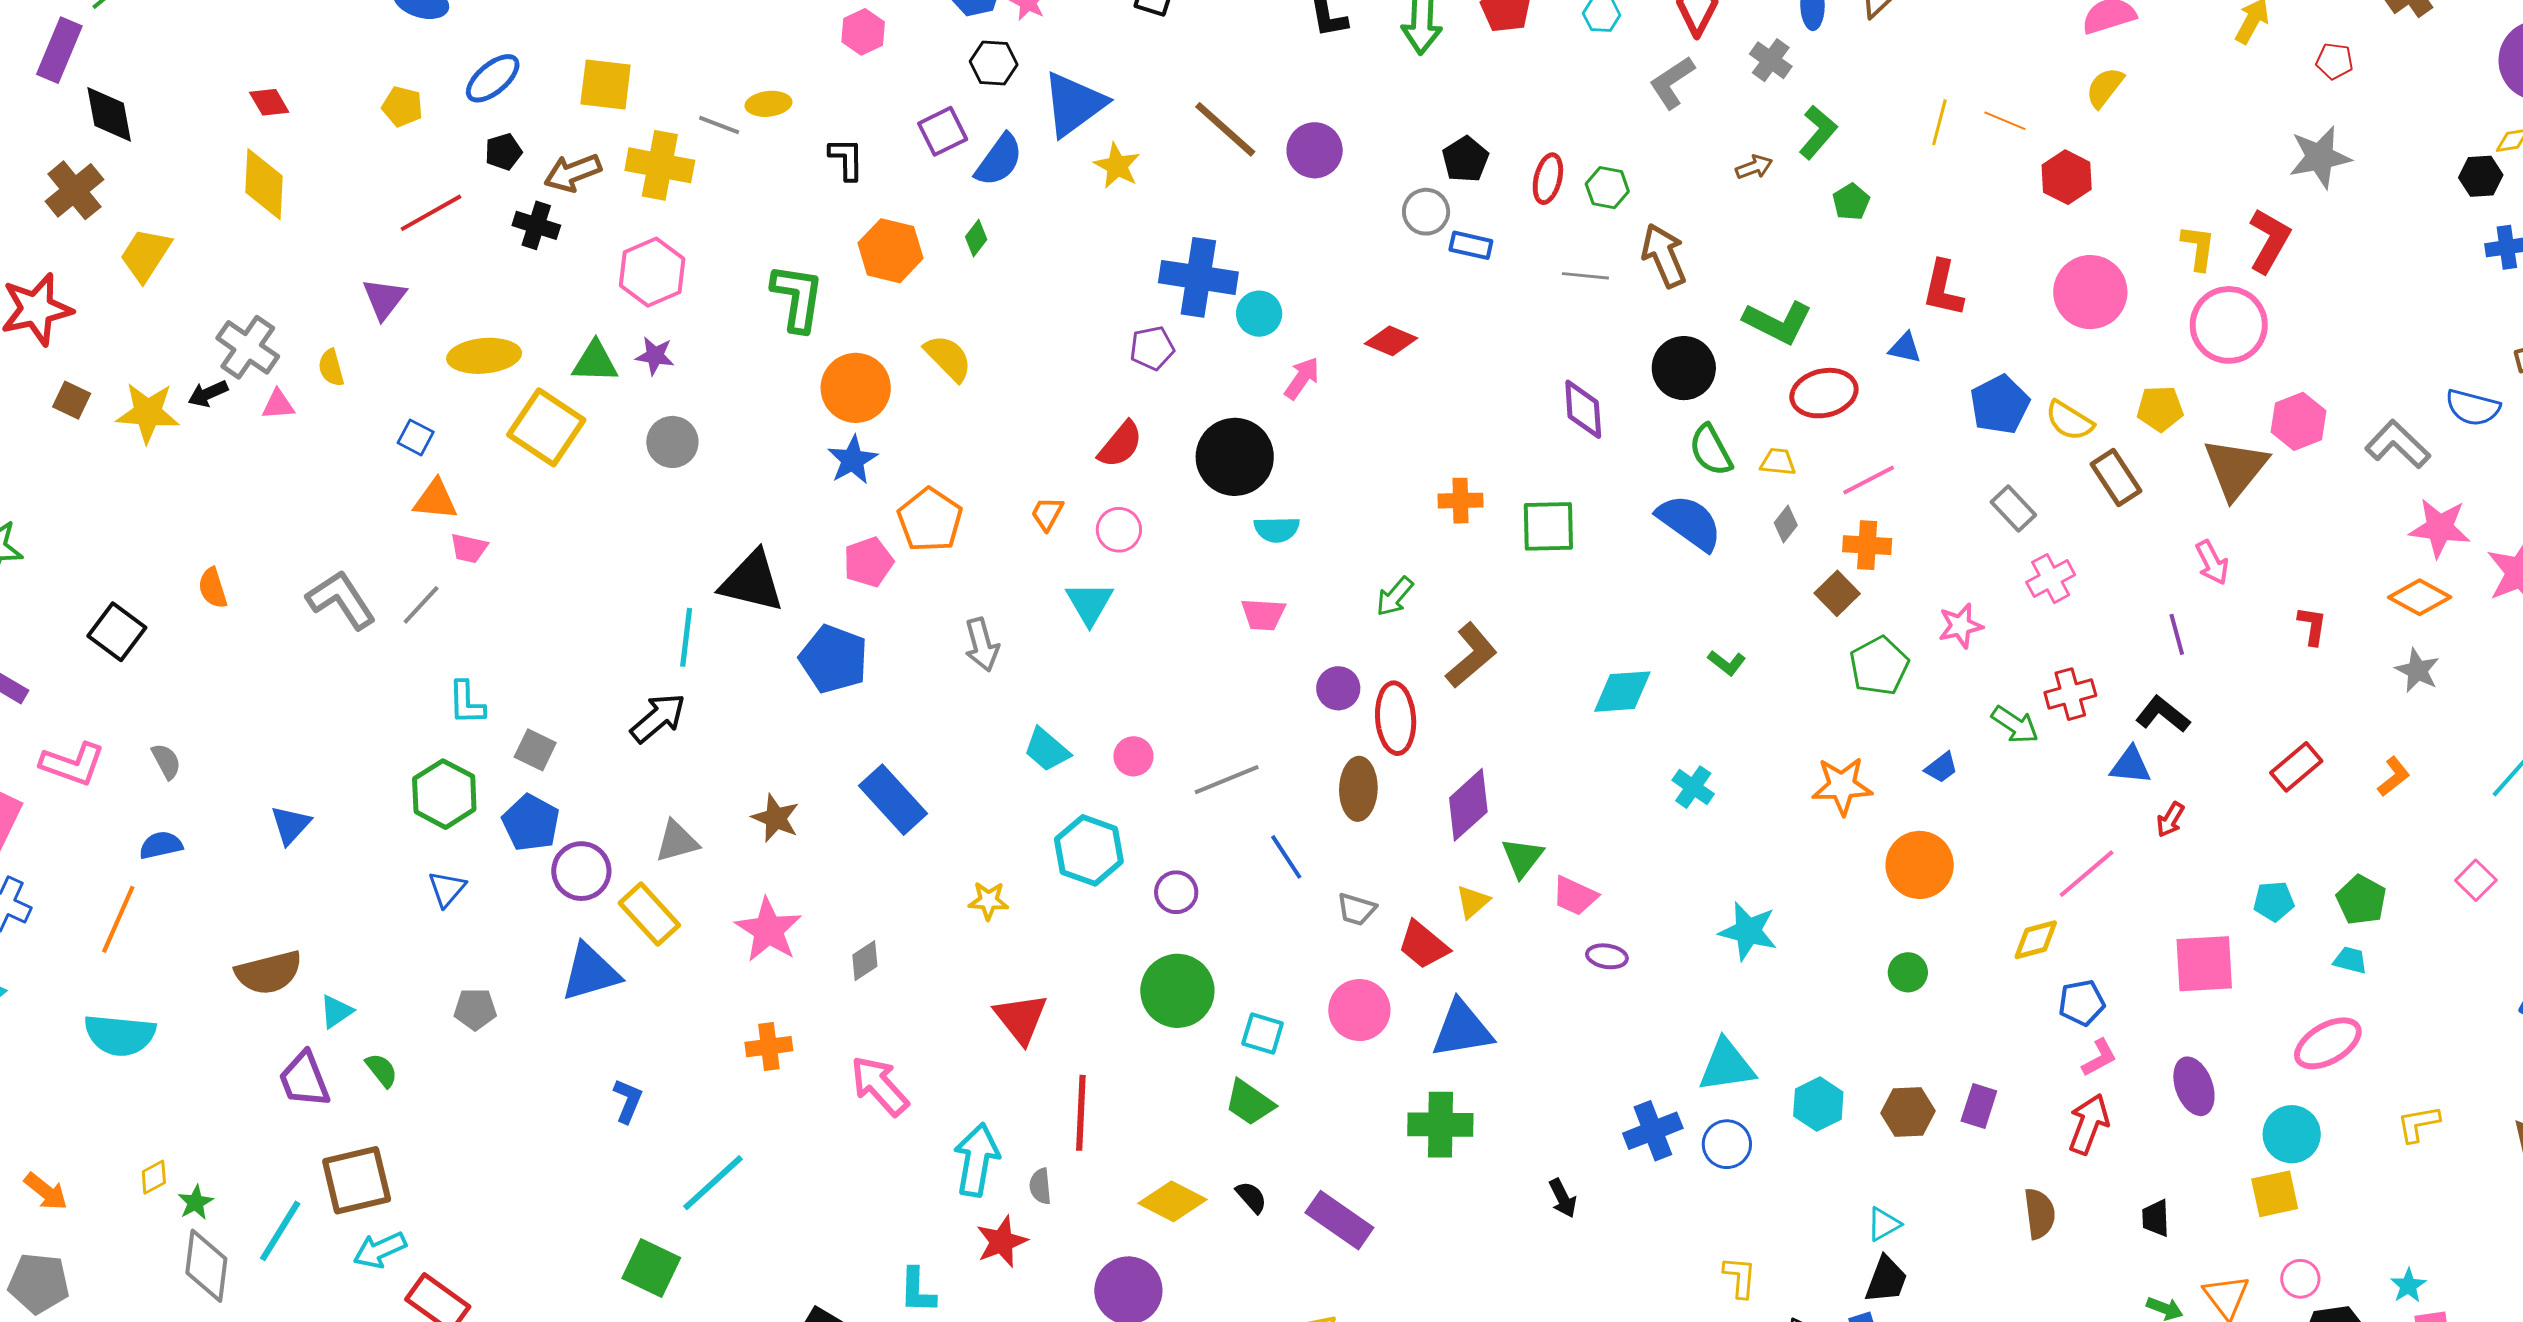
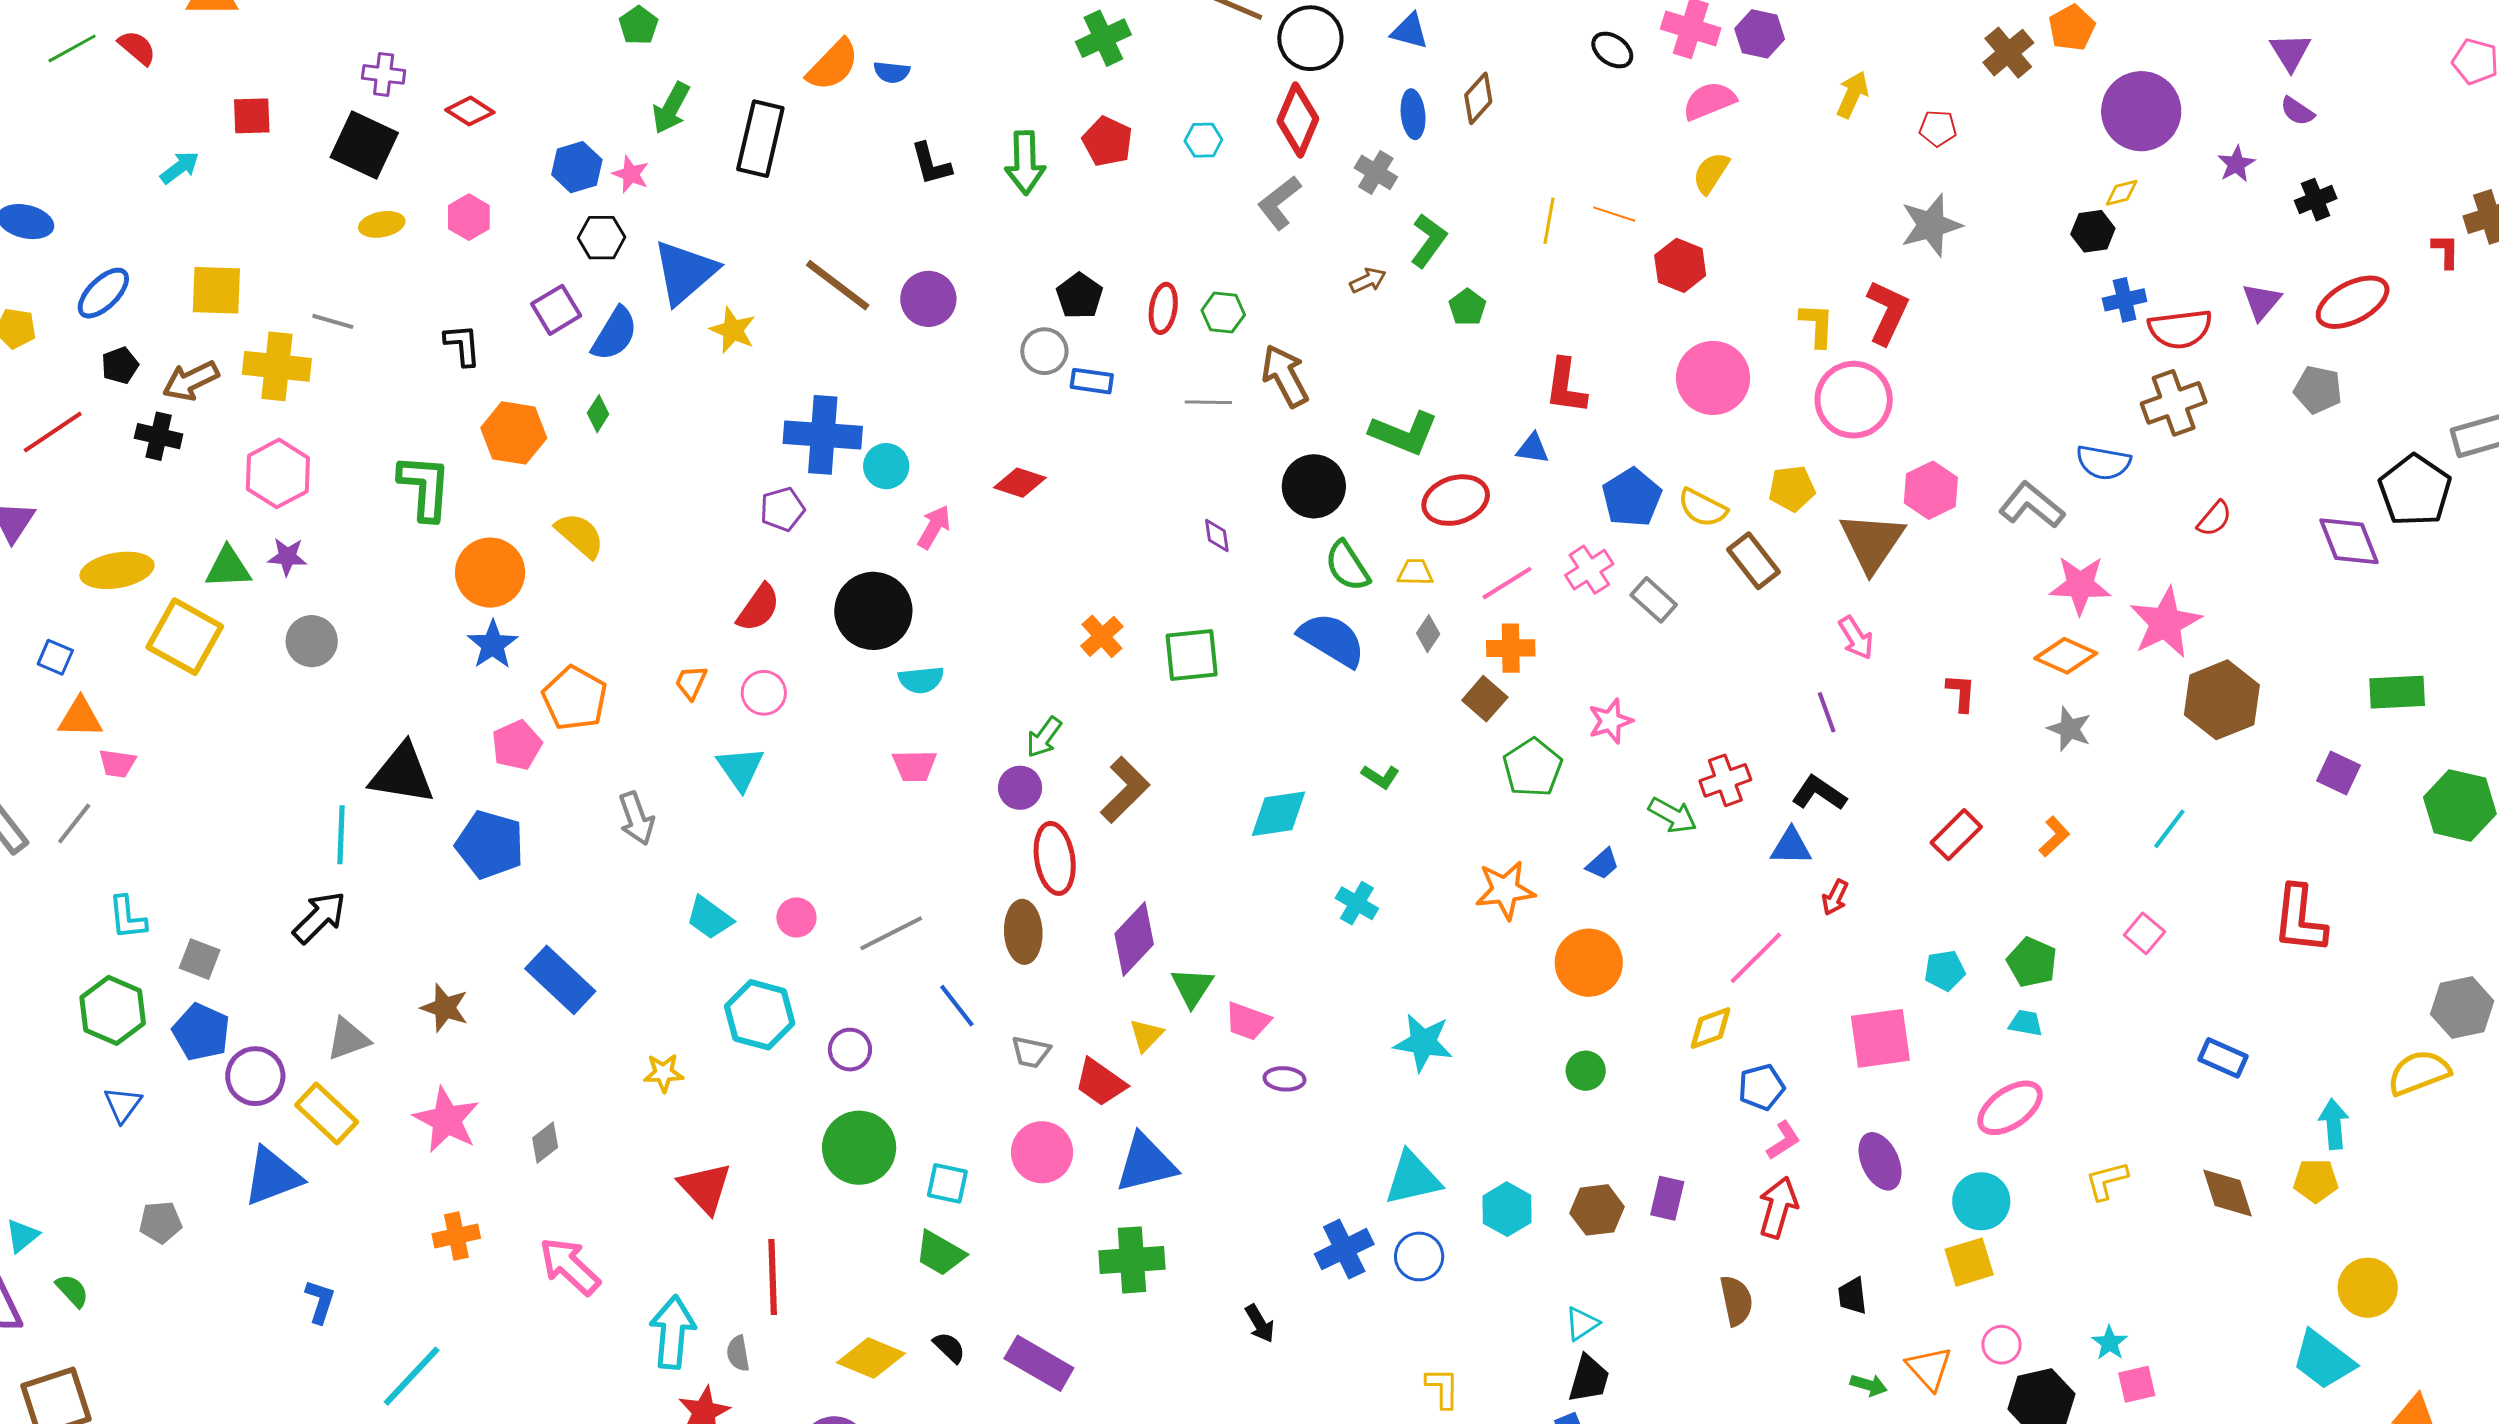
yellow ellipse: (768, 104) -> (382, 224), moved
purple diamond: (1583, 409) -> (1217, 535), size x0.6
orange cross: (1461, 501) -> (1102, 636), turned -36
pink cross: (2051, 579) -> (1589, 570), moved
purple circle: (1338, 688) -> (1020, 788), moved

